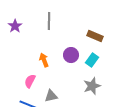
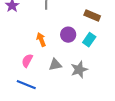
gray star: (92, 86) -> (79, 70), moved
gray triangle: (51, 96) -> (55, 65), moved

